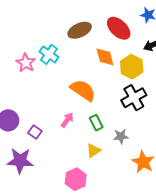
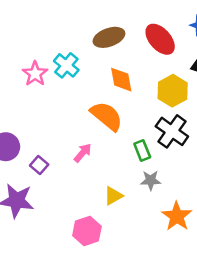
orange diamond: (105, 57) -> (121, 80), moved
black cross: (134, 98) -> (172, 131), turned -30
green rectangle: (96, 123) -> (142, 150), moved

